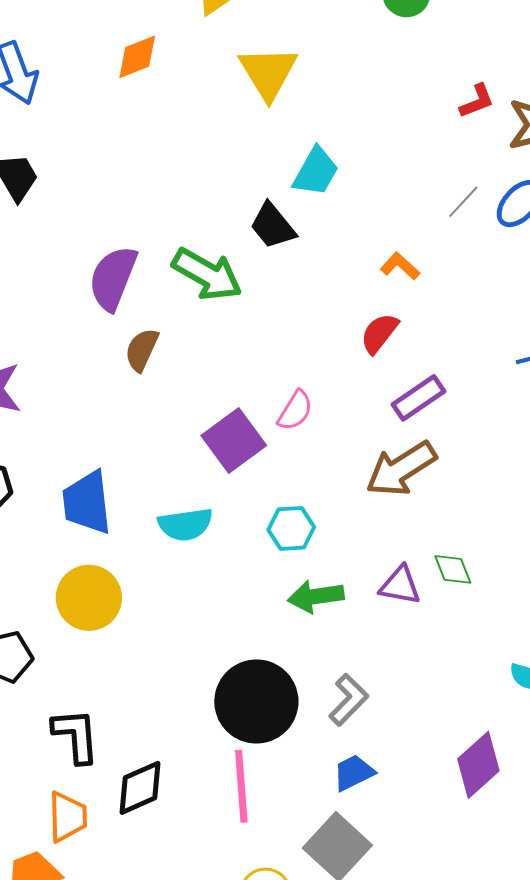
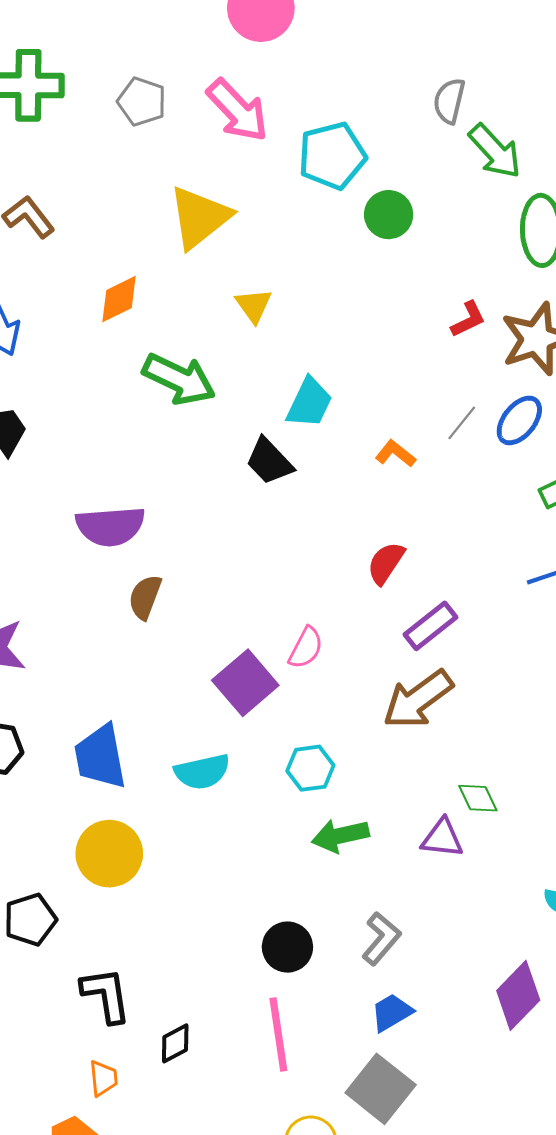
yellow triangle: (268, 73) -> (254, 305), size x0.6
orange L-shape: (400, 266) -> (395, 454), moved
green arrow: (207, 274) -> (179, 379), moved
purple semicircle: (113, 278) -> (110, 526), turned -112
purple triangle: (400, 585) -> (442, 838), moved
black circle: (256, 701) -> (287, 947), size x0.6
black diamond: (140, 788) -> (175, 1043), size x0.7
orange trapezoid: (67, 817) -> (103, 1078), size x0.7

